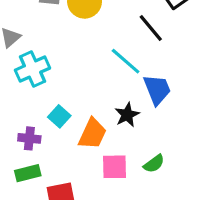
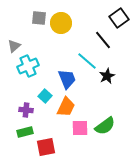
blue trapezoid: (157, 90) -> (67, 79), moved
black star: (127, 115) -> (107, 76), moved
green semicircle: (154, 164) -> (105, 126), size x1.5

